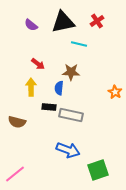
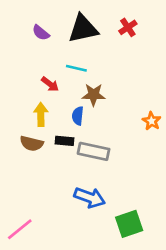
cyan line: (79, 44) -> (76, 68), moved
brown semicircle: (17, 122) -> (32, 143), moved

